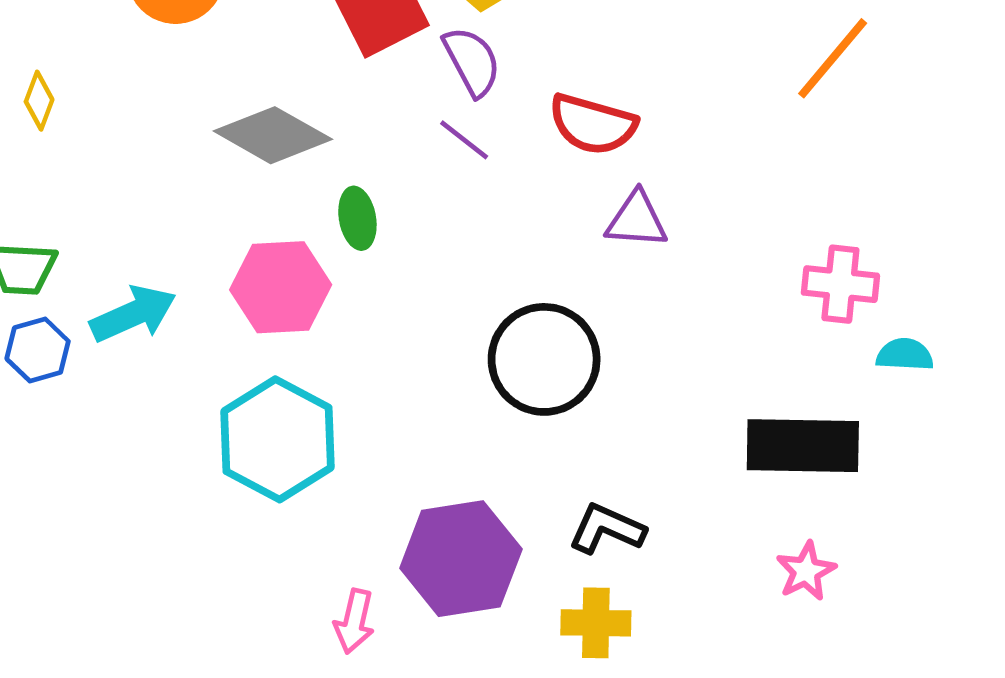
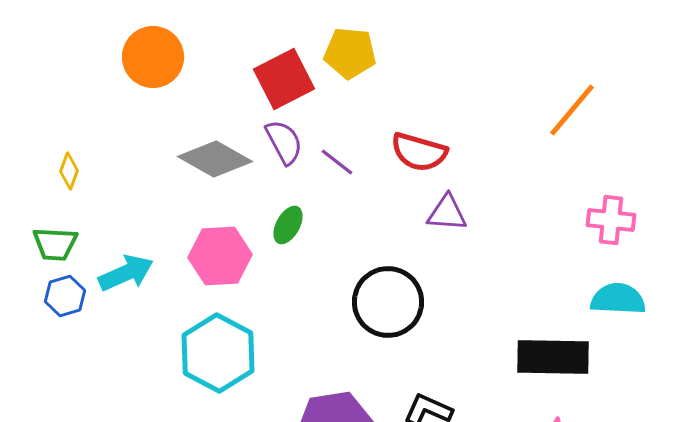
purple semicircle: (472, 61) -> (284, 142), moved
yellow diamond: (39, 101) -> (69, 171), moved
green ellipse: (357, 218) -> (288, 225), moved, turned 39
pink cross: (840, 284) -> (611, 220), moved
cyan semicircle: (905, 355) -> (618, 299), size x1.5

